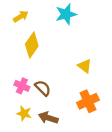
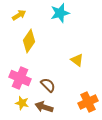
pink cross: (22, 86) -> (20, 78), size x1.5
brown semicircle: (43, 88) -> (48, 85), moved
orange cross: (88, 101) -> (88, 102), moved

